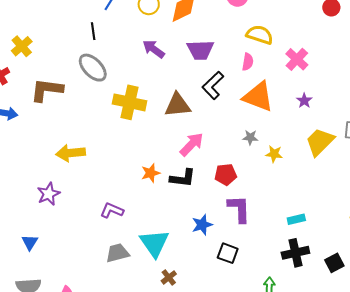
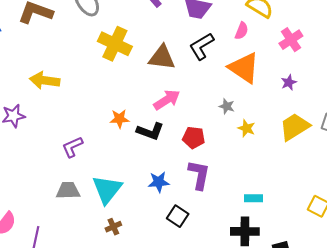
purple L-shape: (112, 210) -> (72, 147), turned -60

